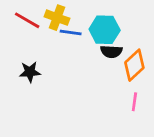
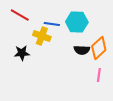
yellow cross: (57, 18) -> (42, 36), moved
black semicircle: (111, 52) -> (82, 50), moved

